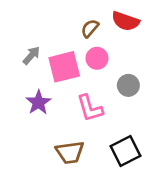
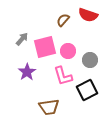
pink circle: (97, 58) -> (68, 51), moved
black square: (125, 151) -> (87, 90), moved

